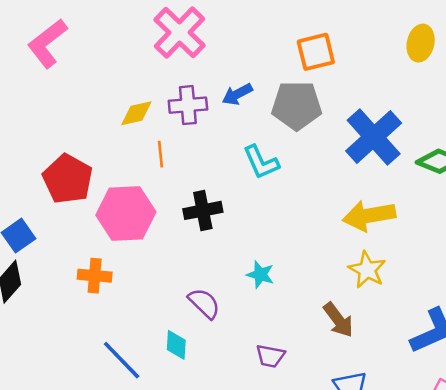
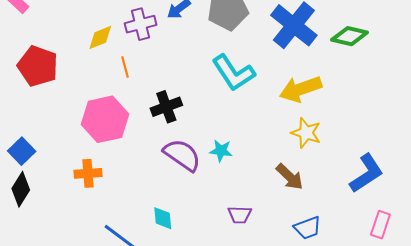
cyan L-shape: (261, 162) -> (233, 73), moved, size x1.4
red pentagon: (68, 179) -> (38, 66), moved
purple semicircle: (204, 303) -> (182, 155), moved, size x1.4

